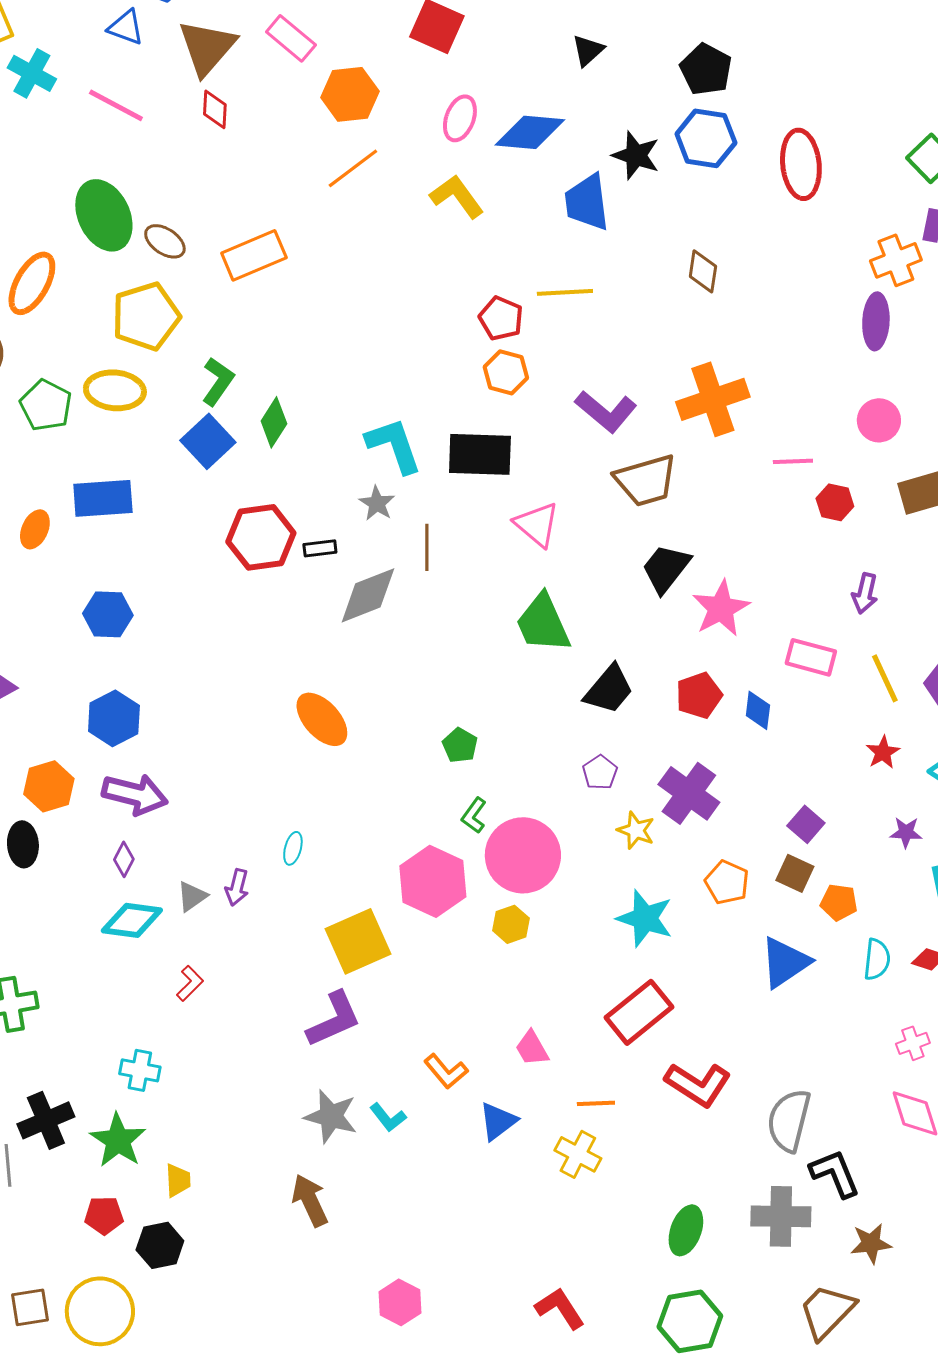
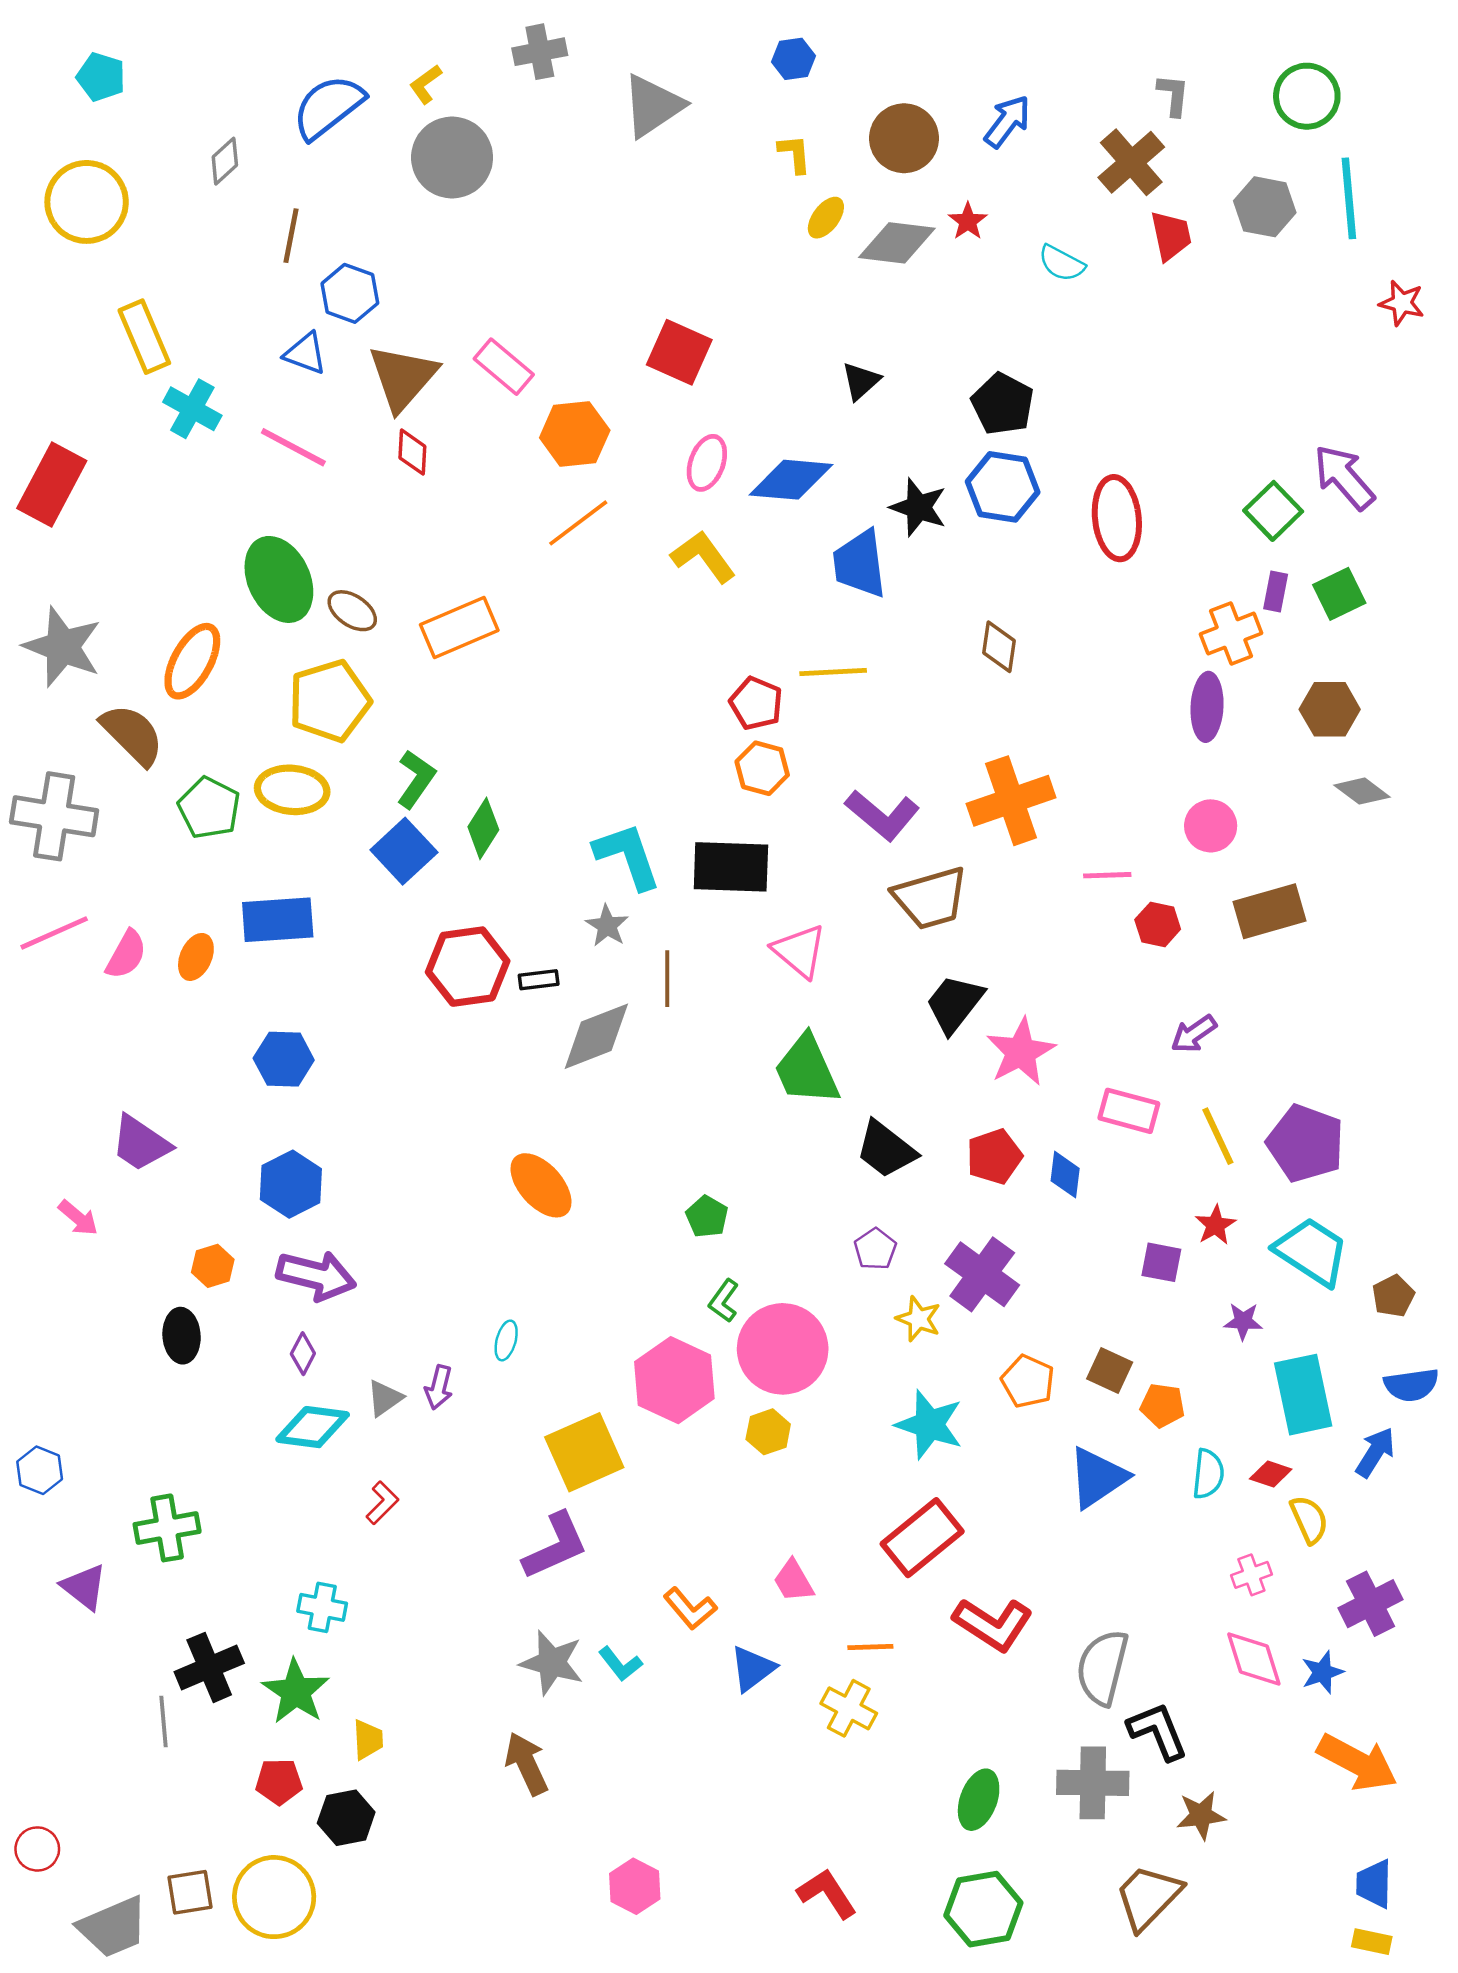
purple arrow: (865, 593) -> (1194, 1034), turned 42
black trapezoid: (609, 689) -> (886, 1149), turned 88
orange hexagon: (49, 786) -> (213, 1266), size x0.7
purple square: (806, 824) -> (1161, 1262), moved, turned -30

